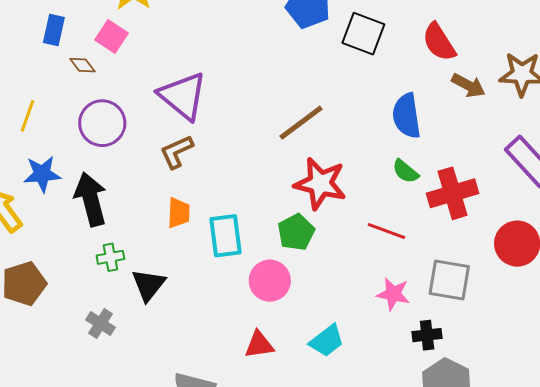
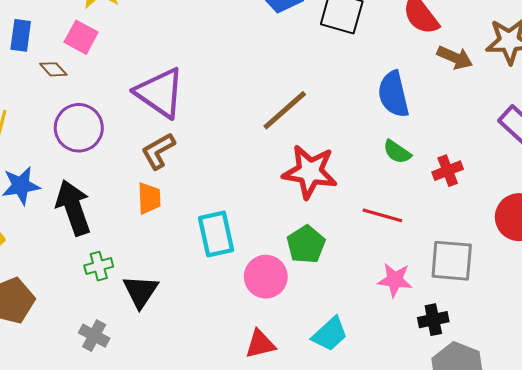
red cross: (453, 193) -> (448, 171), size x0.6
orange trapezoid: (179, 213) -> (149, 198), moved
green pentagon: (296, 232) -> (306, 244), moved

